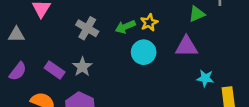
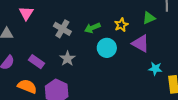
yellow star: (149, 23) -> (121, 25), moved
purple triangle: (186, 47) -> (141, 44), turned 30
gray star: (82, 67) -> (67, 59), moved

